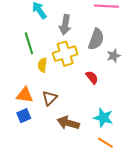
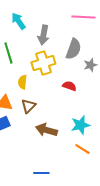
yellow semicircle: (42, 65) -> (22, 82), moved
red semicircle: (92, 77) -> (69, 86), turned -32
cyan star: (103, 118) -> (80, 125), turned -30

